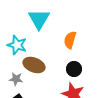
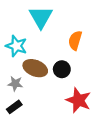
black circle: (74, 69) -> (62, 69), moved

